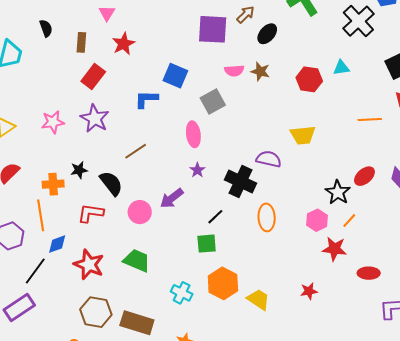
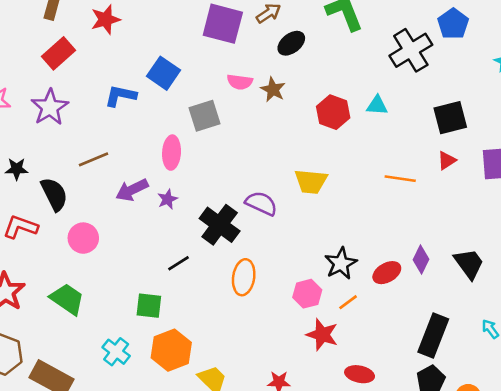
red ellipse: (364, 176) -> (387, 273), moved
purple arrow: (172, 198) -> (132, 190), moved
green square: (207, 244) -> (149, 306), moved

